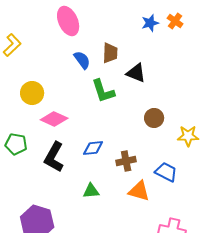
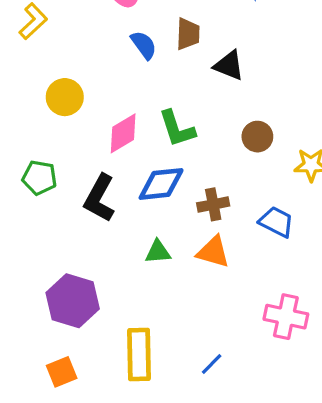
green L-shape: (103, 91) -> (177, 129), moved
pink diamond: (54, 119) -> (123, 133), moved, turned -56
blue diamond: (93, 148) -> (161, 184), size x1.4
orange triangle: (139, 191) -> (213, 252), moved

